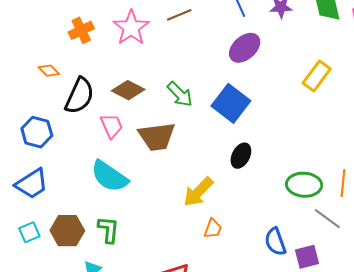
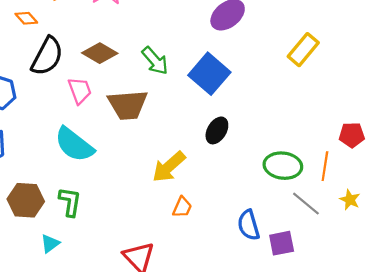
orange diamond: (49, 71) -> (26, 18), moved

